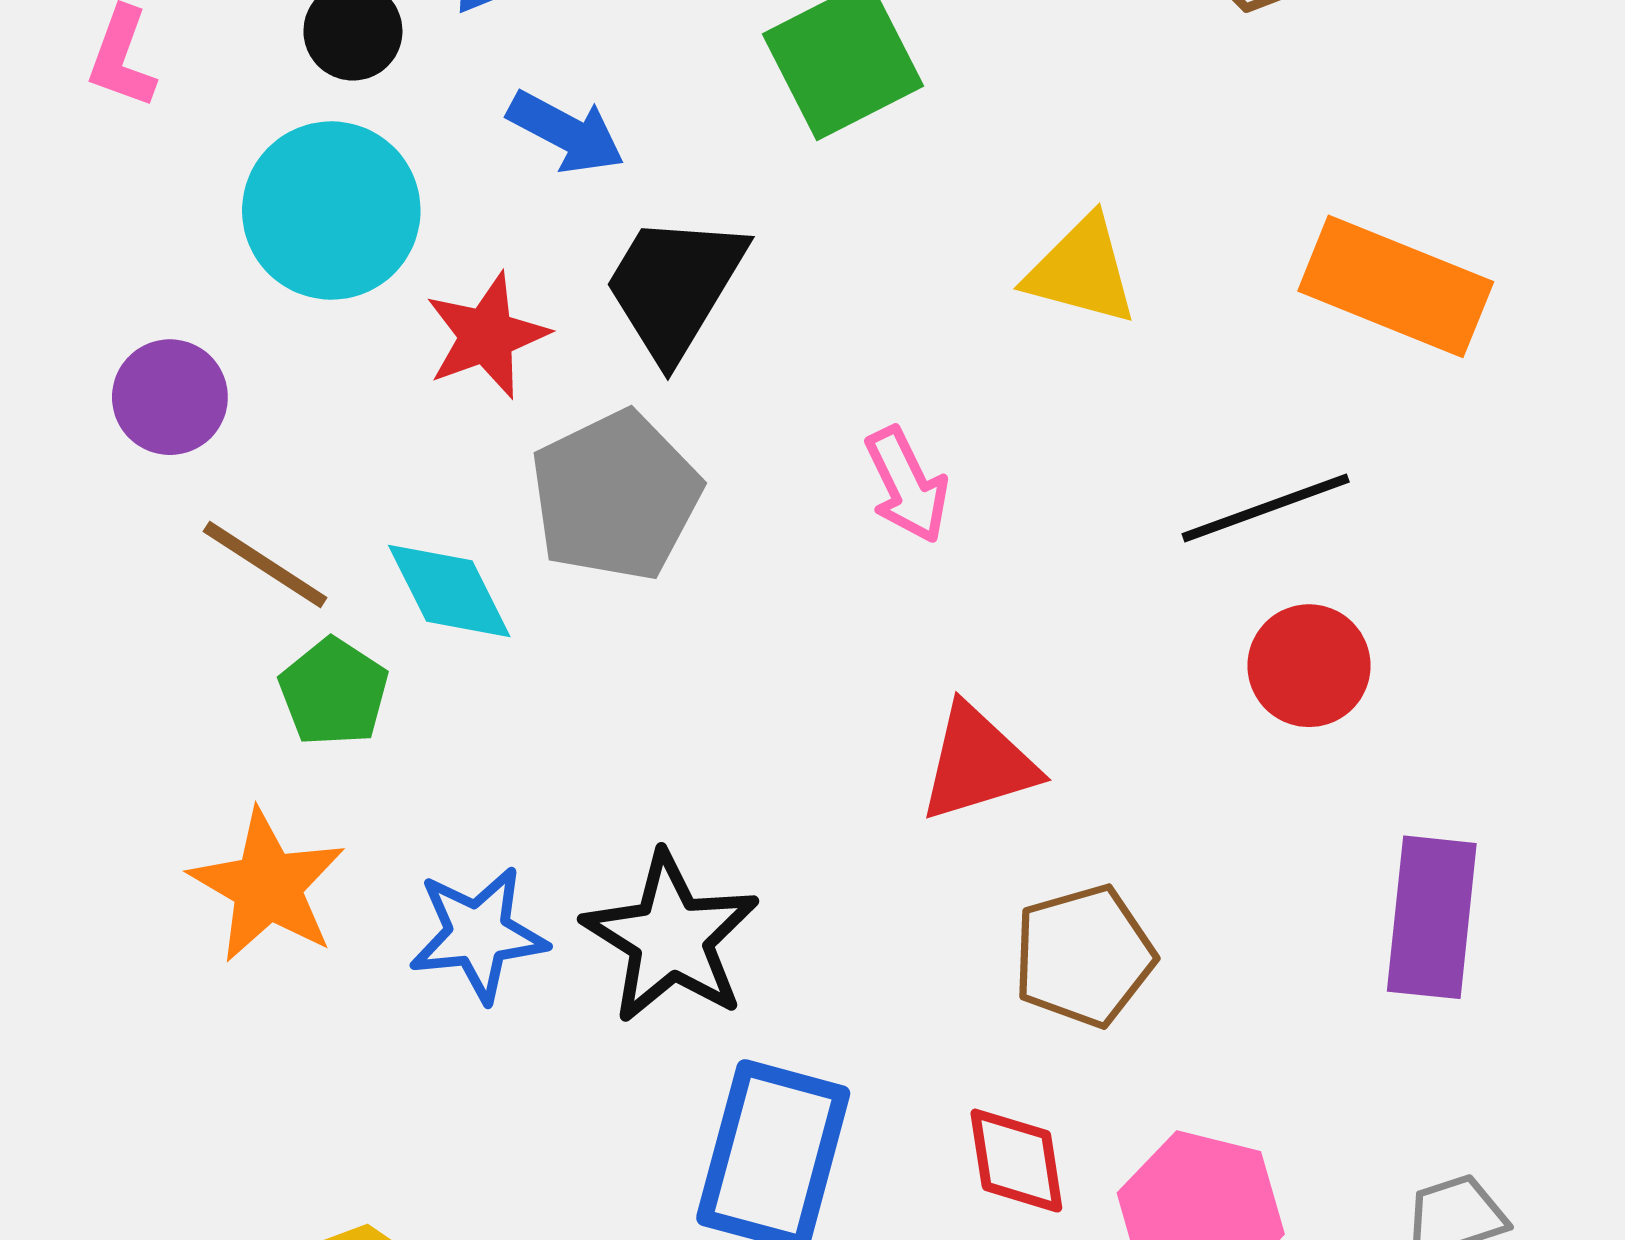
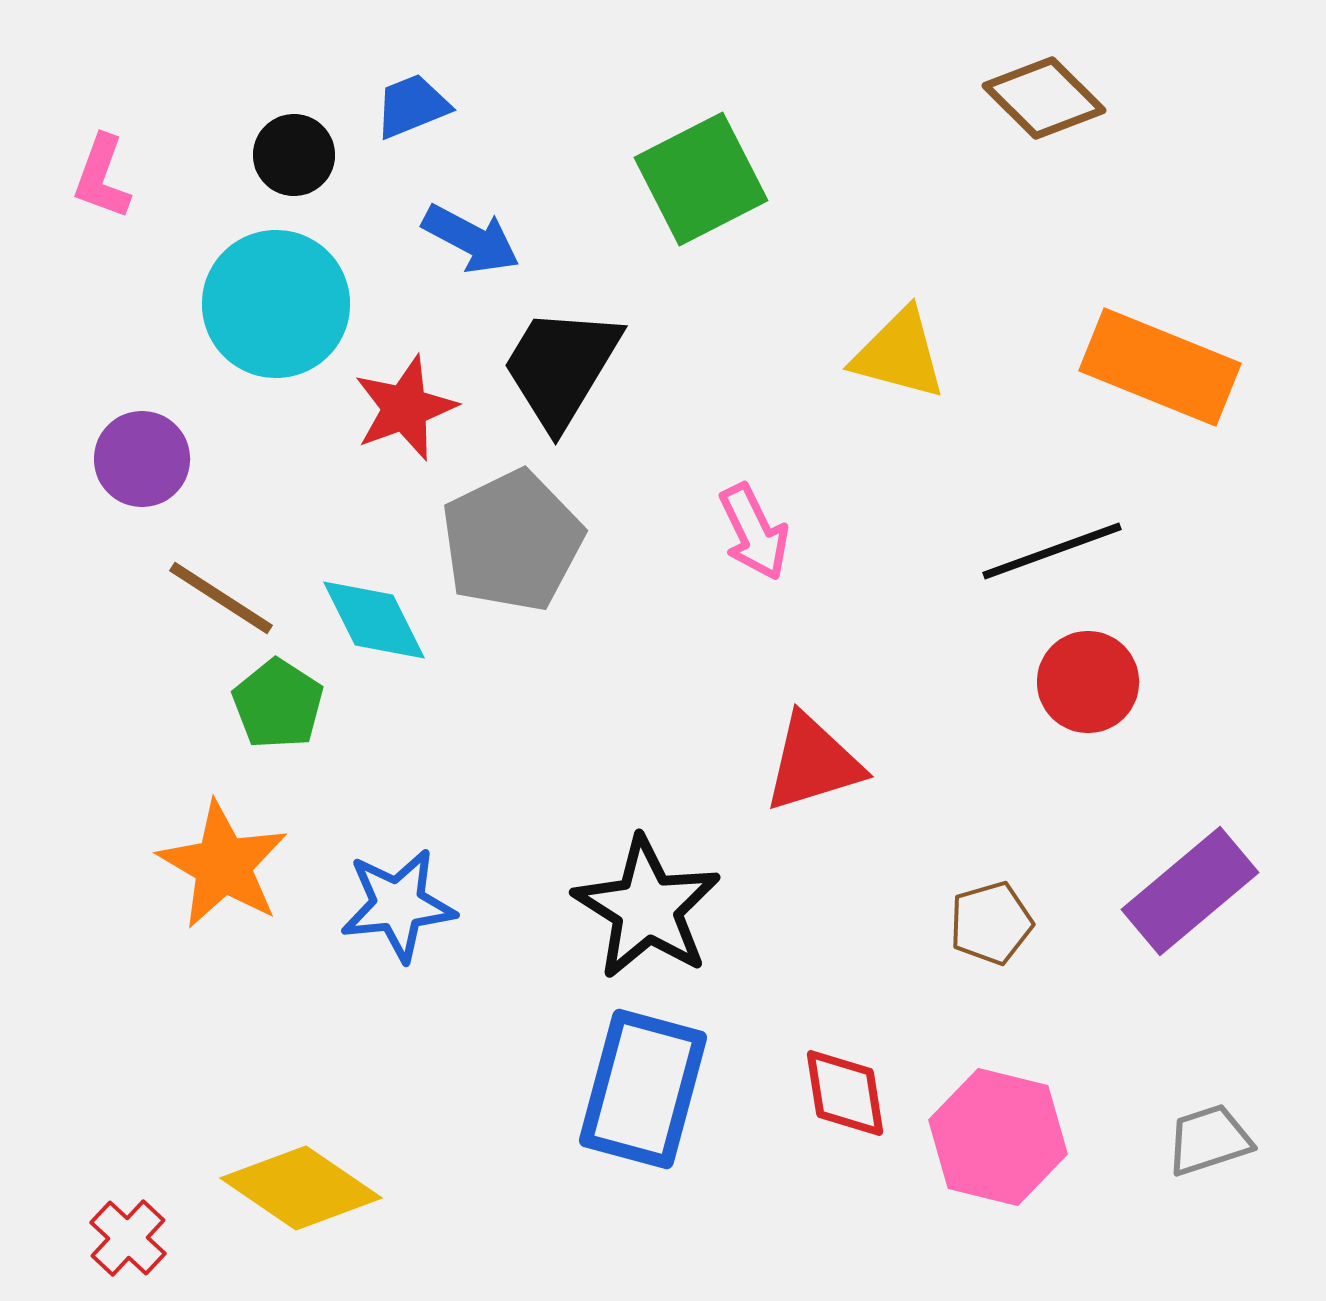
purple rectangle: (1432, 917) -> (1190, 891), turned 44
black star: (671, 938) -> (647, 908), moved
brown pentagon: (1084, 956) -> (991, 923), moved, size x0.7

